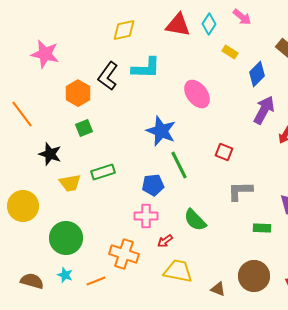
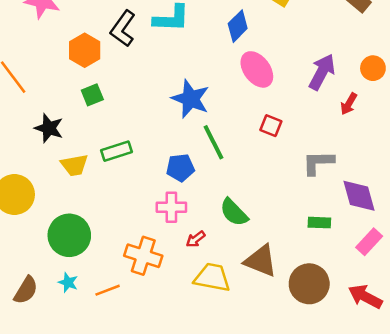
blue diamond: (257, 74) -> (238, 26), moved
pink ellipse: (197, 94) -> (257, 69), moved
gray L-shape: (240, 191) -> (318, 163), moved
brown semicircle: (32, 281) -> (26, 290), turned 105
brown triangle: (218, 289) -> (261, 261), moved, size x1.8

